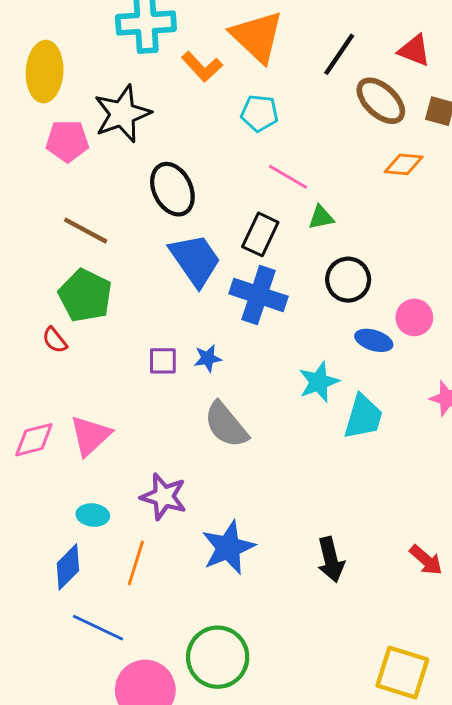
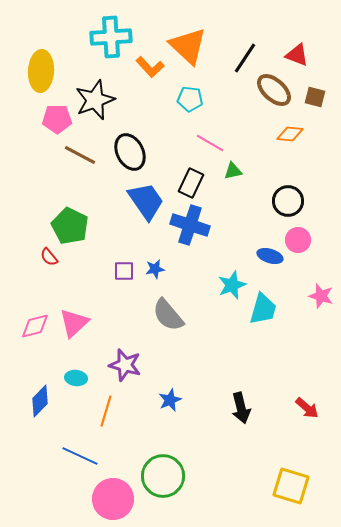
brown line: (86, 231) -> (80, 155), moved
black circle: (348, 280) -> (288, 201), moved
blue star: (228, 548) -> (170, 400), size x0.6
blue diamond: (68, 567) -> (40, 401), moved

